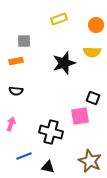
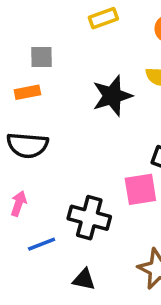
black semicircle: (16, 91) -> (27, 145), size x1.6
blue line: (24, 156) -> (42, 244), moved

